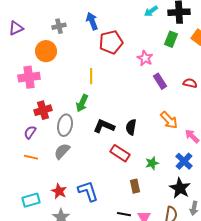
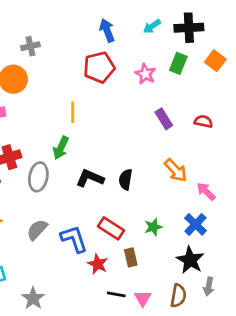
blue arrow: (92, 21) -> (107, 30), moved
pink star: (145, 58) -> (145, 74), moved
gray semicircle: (62, 151) -> (37, 230), moved
red rectangle: (120, 153) -> (111, 228), moved
red star: (59, 191) -> (98, 264), moved
blue L-shape: (88, 191) -> (74, 239), moved

